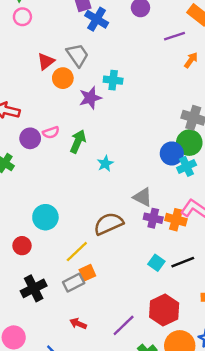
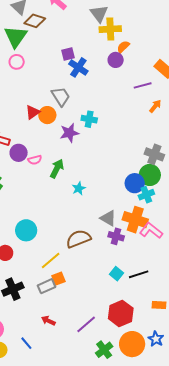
red triangle: (46, 61) -> (33, 112), moved
purple circle: (30, 138) -> (19, 153), moved
orange cross: (176, 220) -> (135, 220), moved, size x1.4

